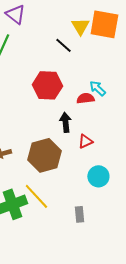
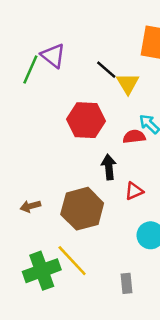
purple triangle: (15, 14) -> (53, 56), moved
yellow triangle: (80, 26) -> (128, 83), moved

